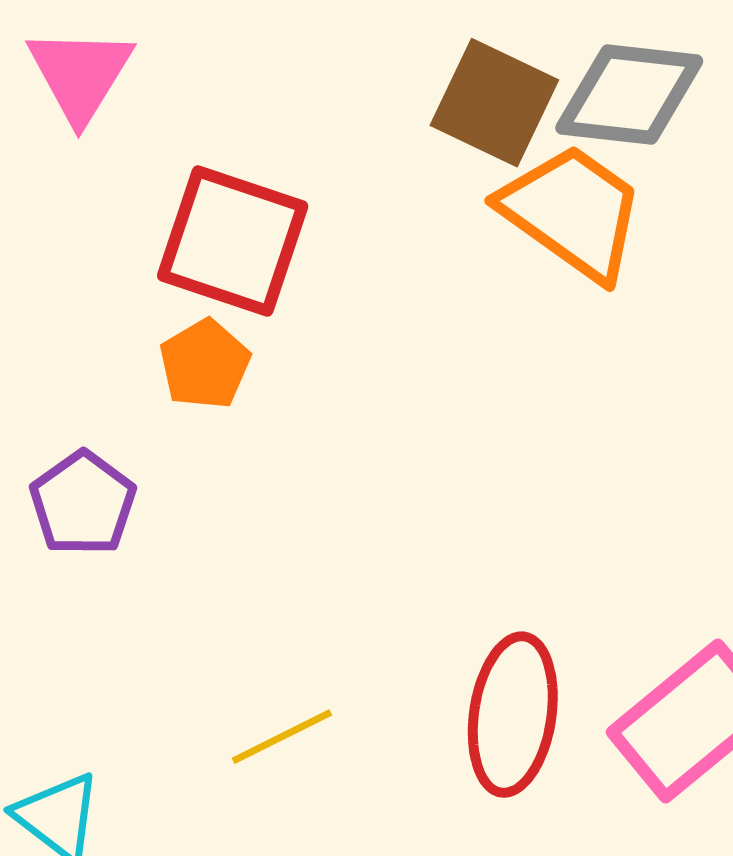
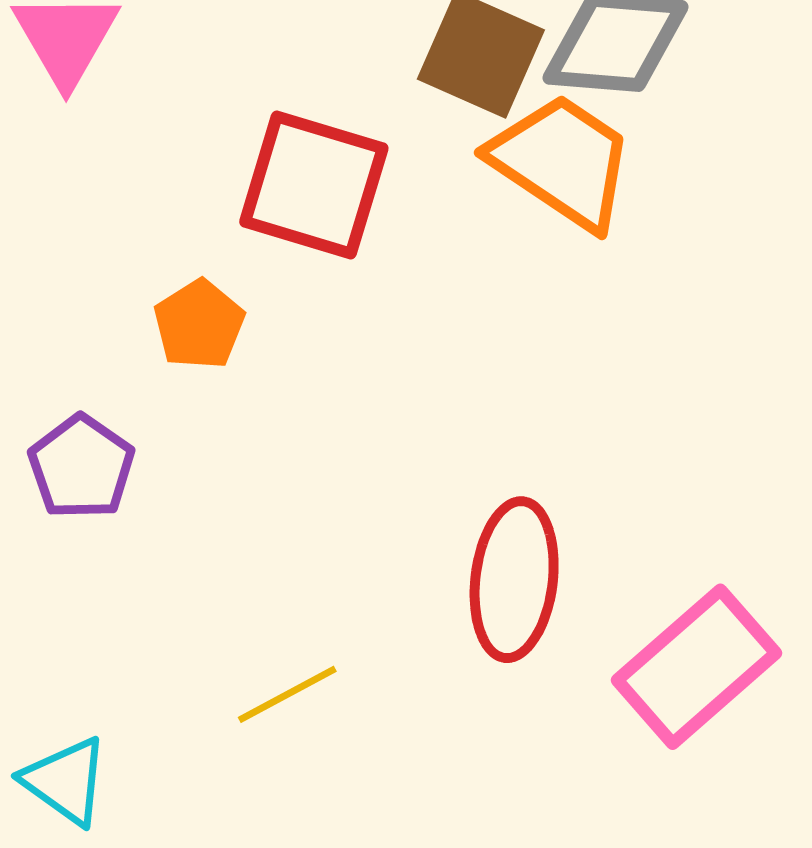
red square: (233, 241) -> (314, 185), moved
red ellipse: (513, 715) -> (514, 580), moved

